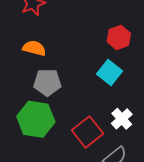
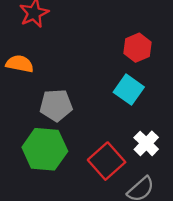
orange semicircle: (34, 48) -> (20, 64), moved

